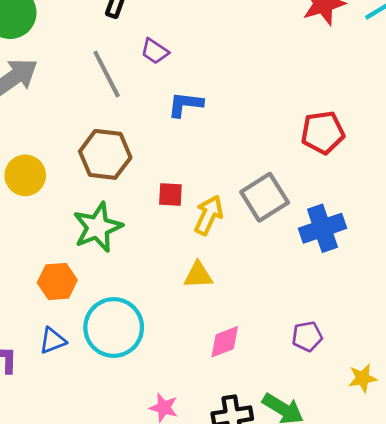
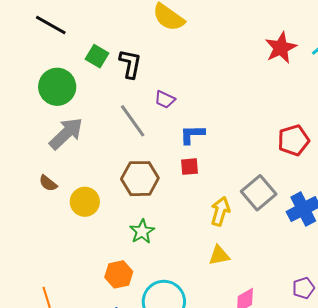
red square: (170, 195) -> (189, 167), moved
green star: (98, 227) -> (142, 231), size x0.7

